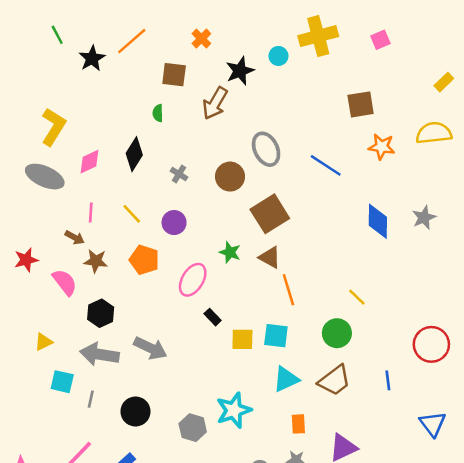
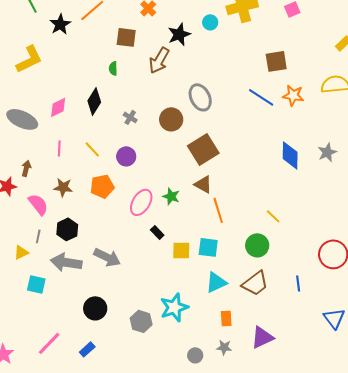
yellow L-shape: (53, 127) -> (29, 59), moved, turned 32
blue line: (326, 165) -> (261, 97), moved
brown arrow: (75, 237) -> (26, 168), moved, turned -105
green star: (230, 252) -> (171, 196), moved
orange pentagon: (144, 260) -> (102, 186), turned -30
gray line: (91, 399) -> (38, 236), moved

